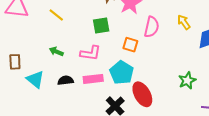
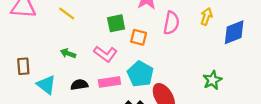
yellow arrow: (184, 22) -> (206, 16), turned 56
orange square: (130, 45) -> (139, 37), moved
pink L-shape: (90, 53) -> (105, 54), turned 30

